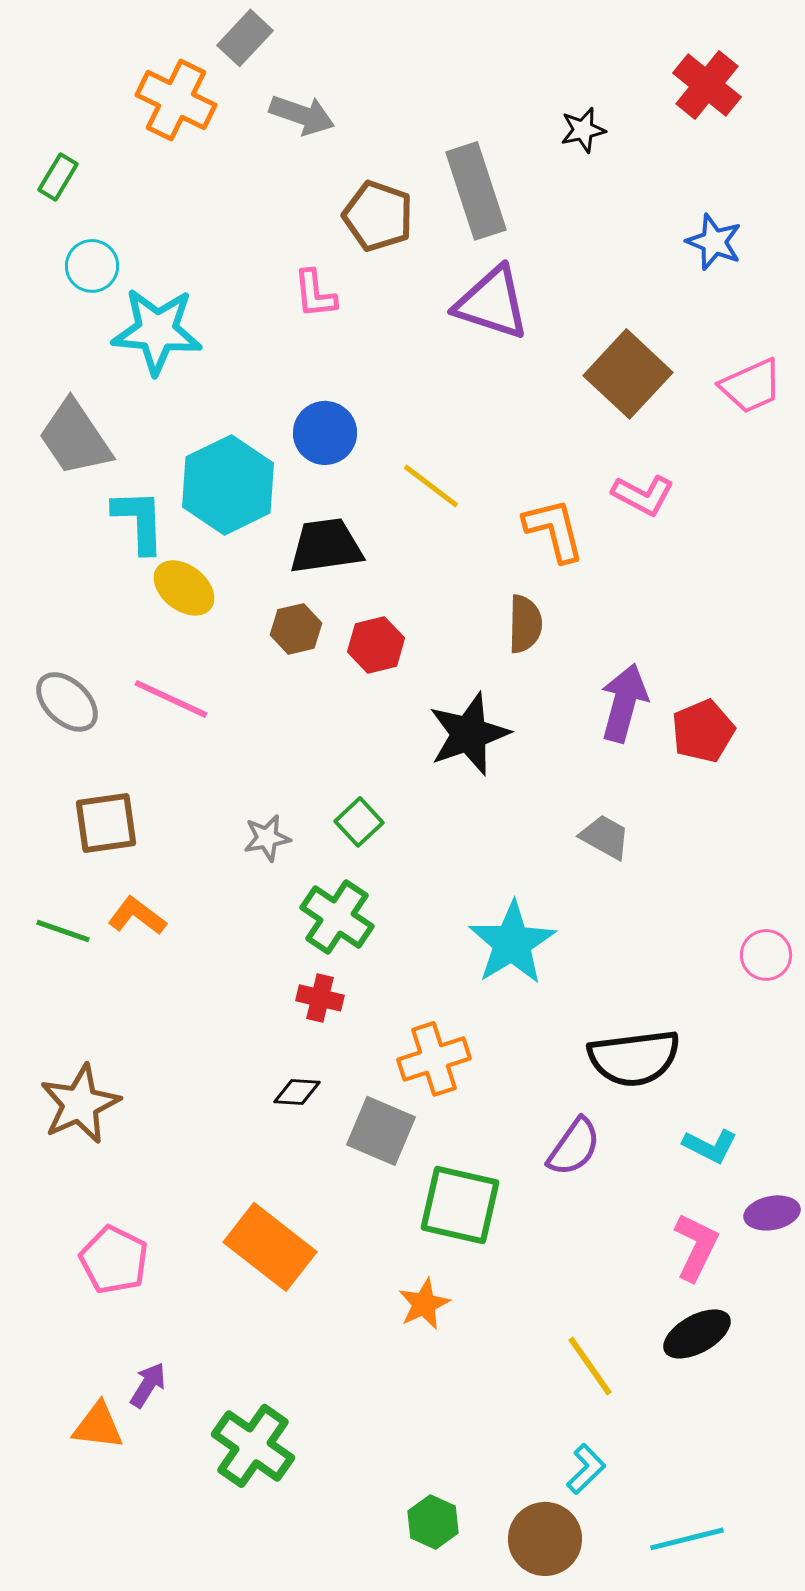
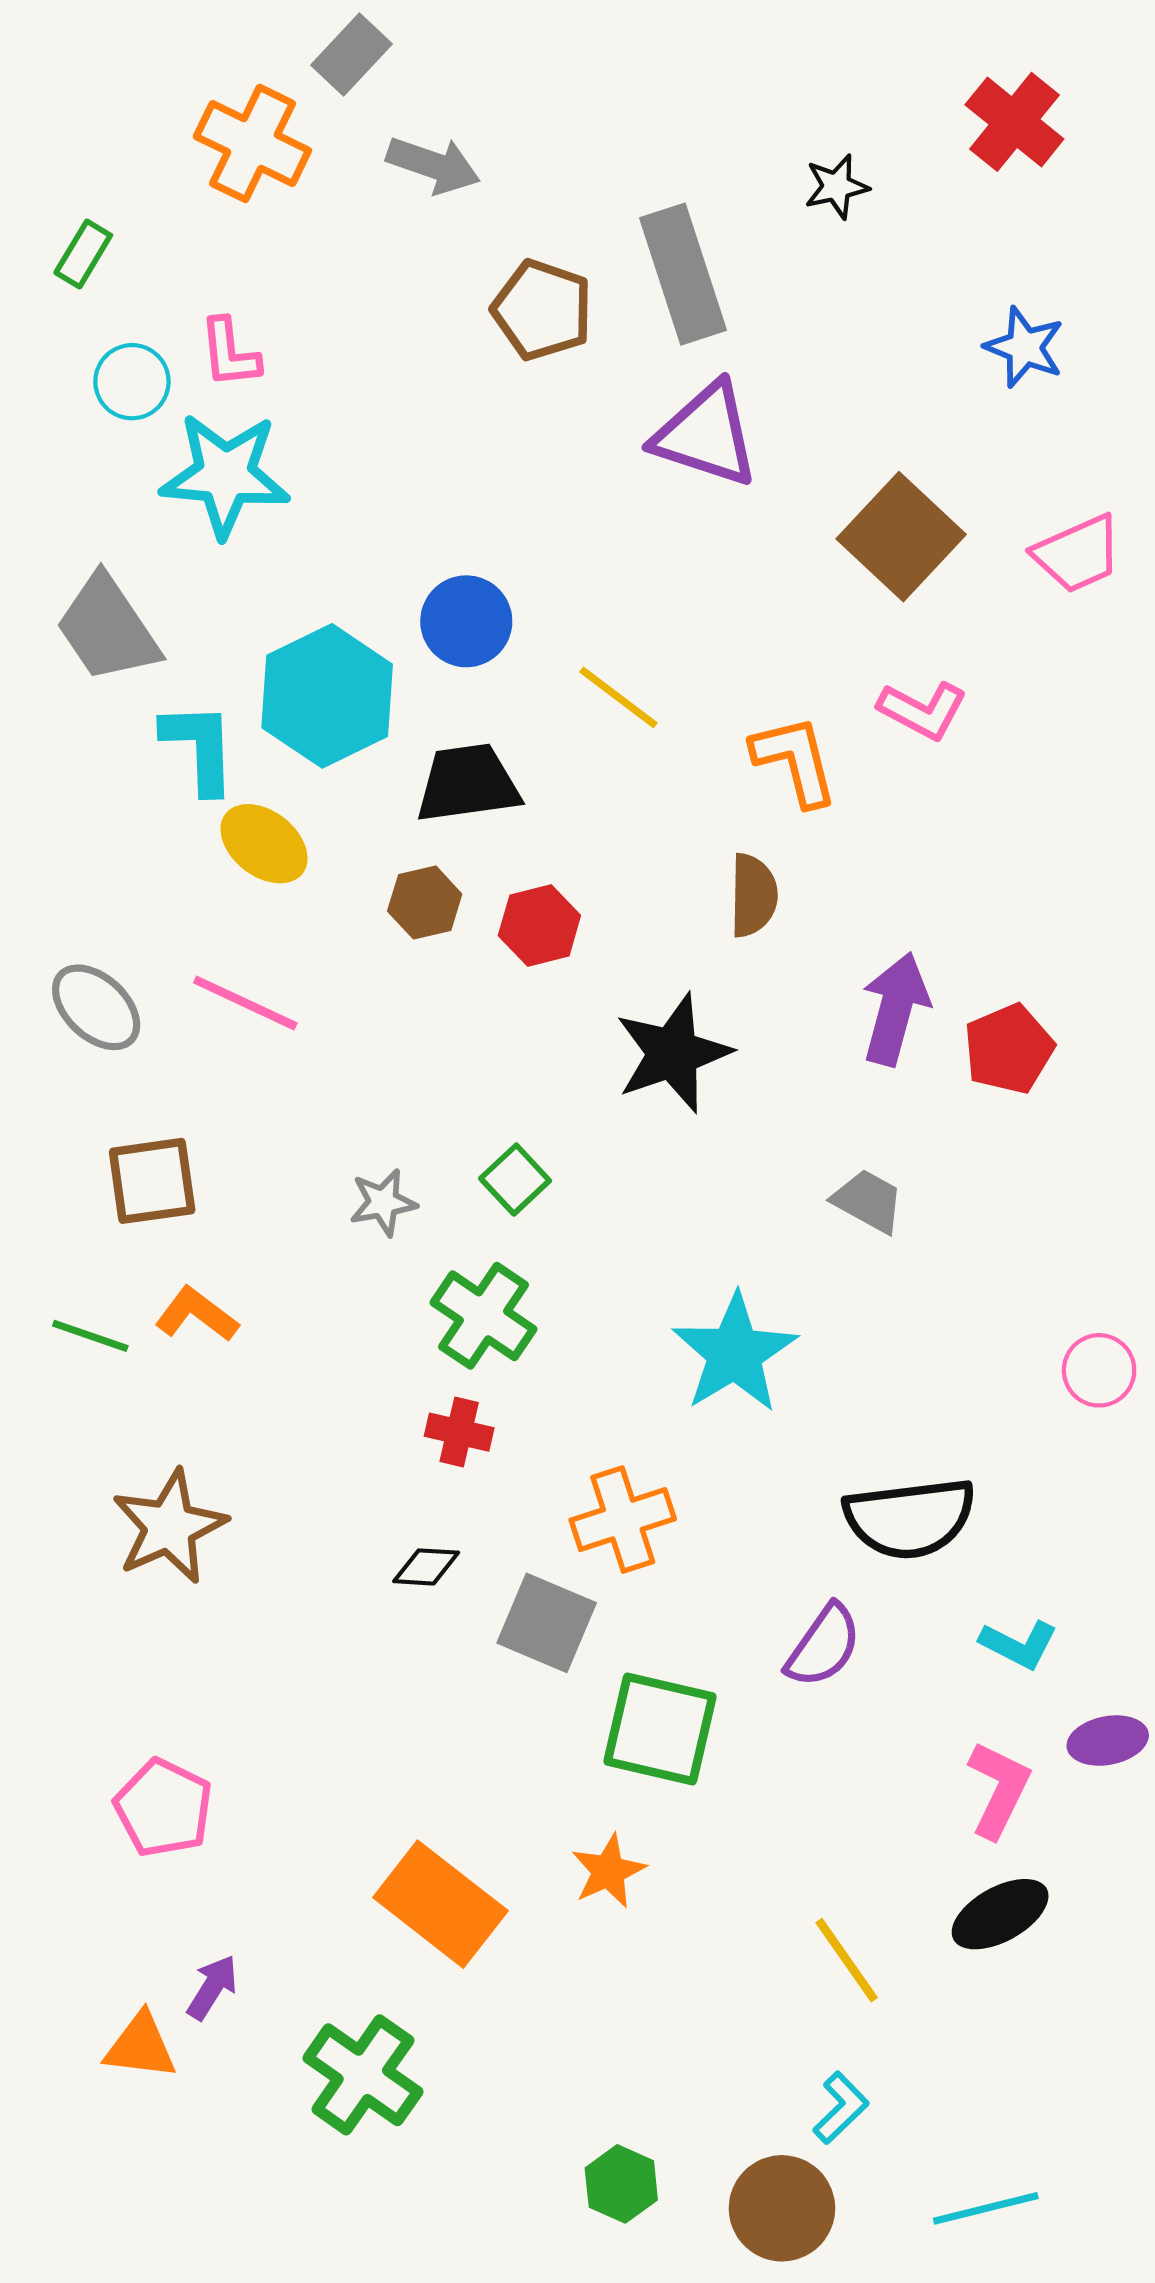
pink L-shape: (315, 294) -> (230, 353), moved
brown star: (80, 1104) -> (169, 1527), moved
orange rectangle: (270, 1247) -> (440, 1904), moved

